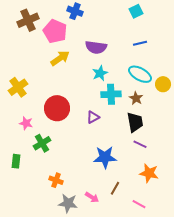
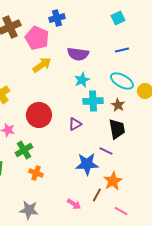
blue cross: (75, 11) -> (57, 18), turned -35
purple line: (140, 144) -> (106, 151), moved
orange star: (149, 173) -> (113, 181), moved, turned 30
orange cross: (56, 180) -> (36, 173), moved
gray star: (68, 203) -> (29, 210), moved

